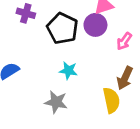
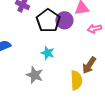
purple circle: (95, 25) -> (64, 20), moved
pink arrow: (124, 41) -> (94, 29), moved, turned 32

